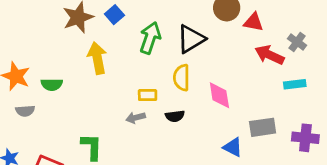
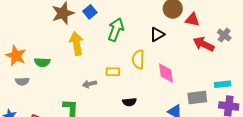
black triangle: (191, 39) -> (157, 34), moved, size x0.7
cyan rectangle: (295, 84) -> (223, 84), moved
black semicircle: (175, 116) -> (129, 102), moved
gray arrow: (136, 118) -> (89, 84), moved

